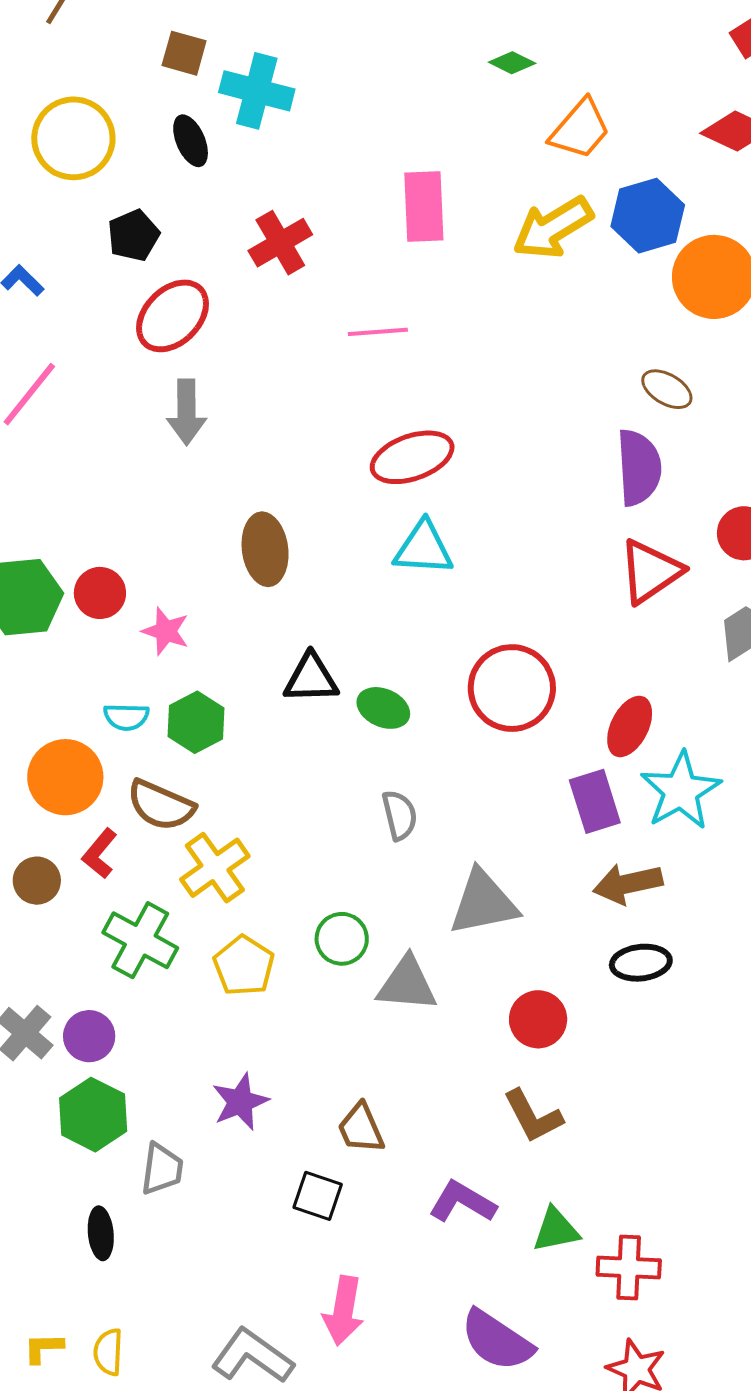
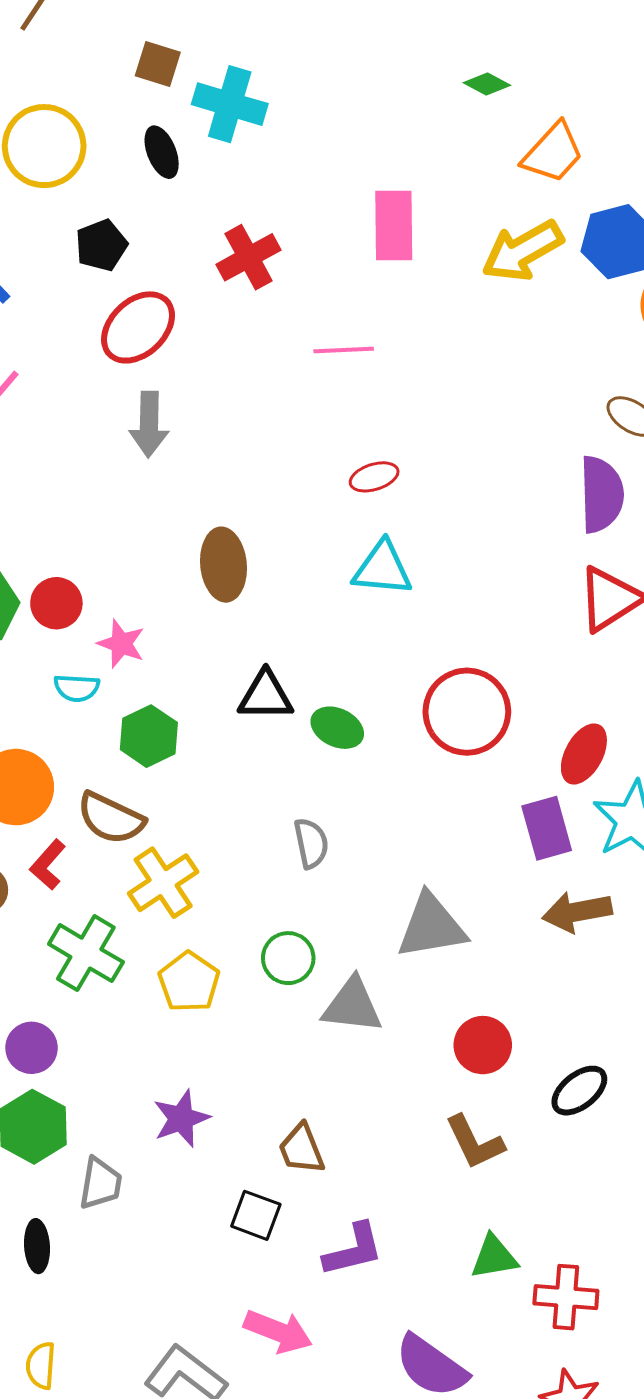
red ellipse: (412, 457) -> (374, 477), size x0.6
cyan semicircle: (126, 717) -> (77, 688), moved
gray semicircle: (400, 815) -> (311, 843), moved
black ellipse: (641, 963) -> (579, 1091), moved, turned -34
purple L-shape: (462, 1202) -> (353, 1250), moved, turned 134
pink arrow: (343, 1311) -> (278, 1331), turned -80

